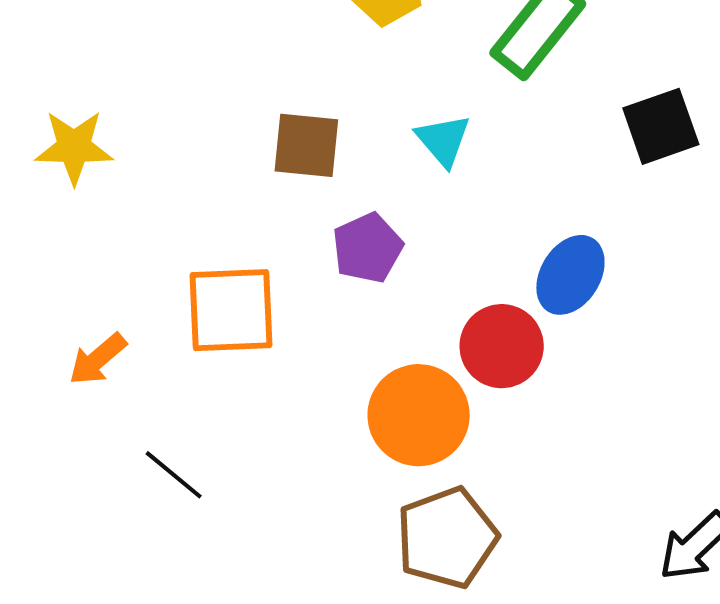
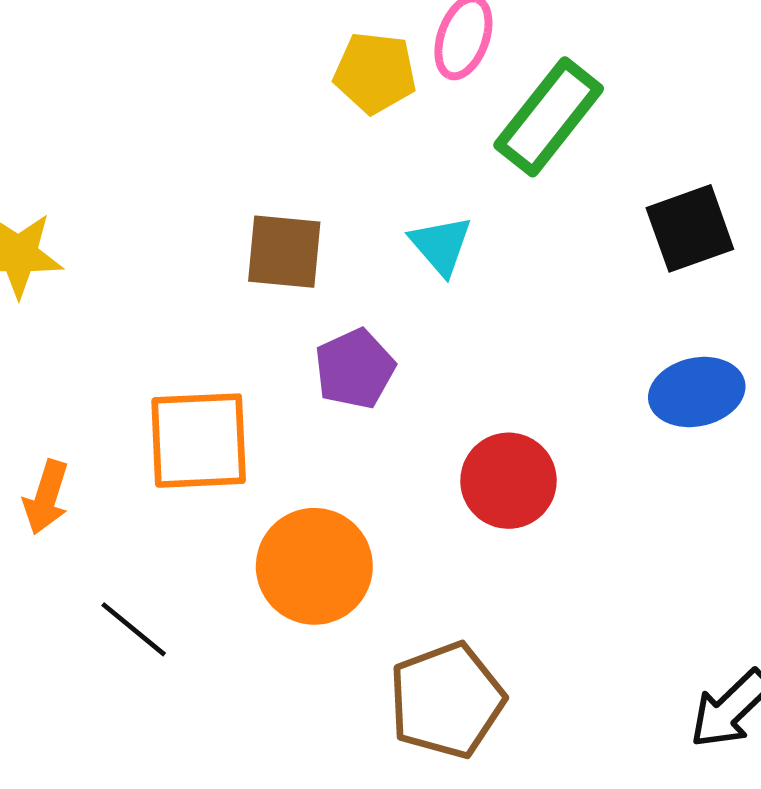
blue ellipse: (570, 275) -> (697, 392), moved, turned 46
orange arrow: (98, 359) -> (46, 497), turned -32
orange circle: (419, 415) -> (314, 566), moved

